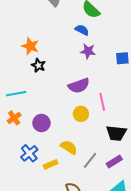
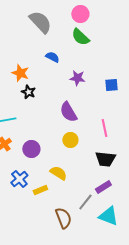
blue semicircle: (82, 30) -> (52, 57), moved
purple semicircle: (79, 86) -> (68, 112), turned 80
pink line: (102, 102) -> (104, 128), moved
gray line: (90, 160) -> (85, 202), moved

